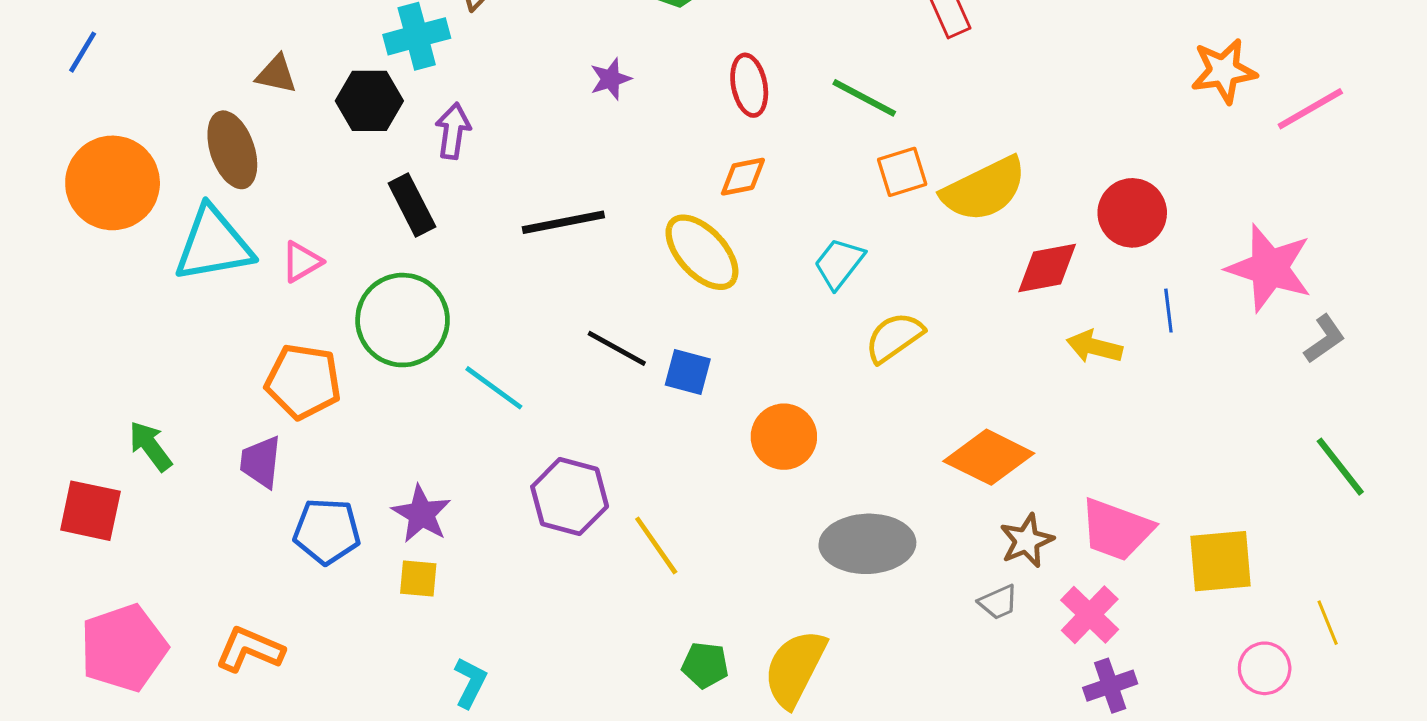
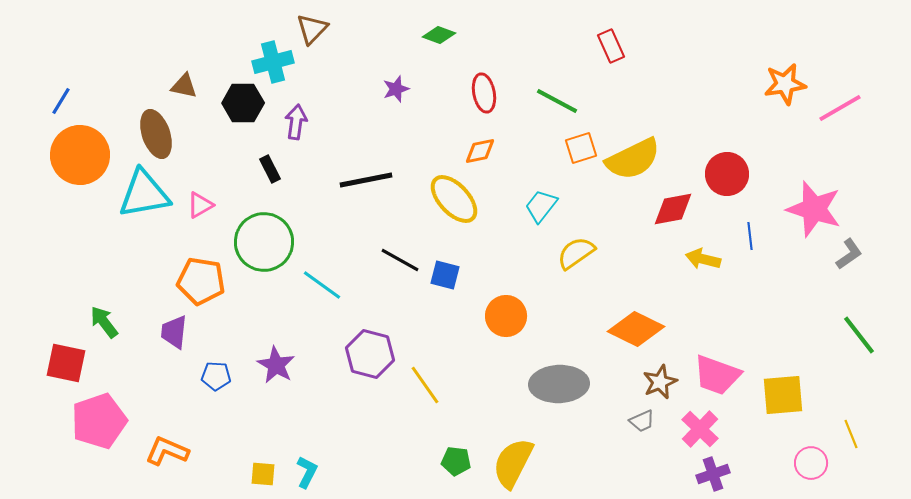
blue line: (83, 52) -> (61, 101), moved
black rectangle: (412, 205) -> (270, 169), size x0.7
blue pentagon: (327, 531) -> (216, 376), size x0.7
yellow square: (418, 578) -> (263, 474), moved
pink pentagon: (124, 648) -> (99, 421), moved

